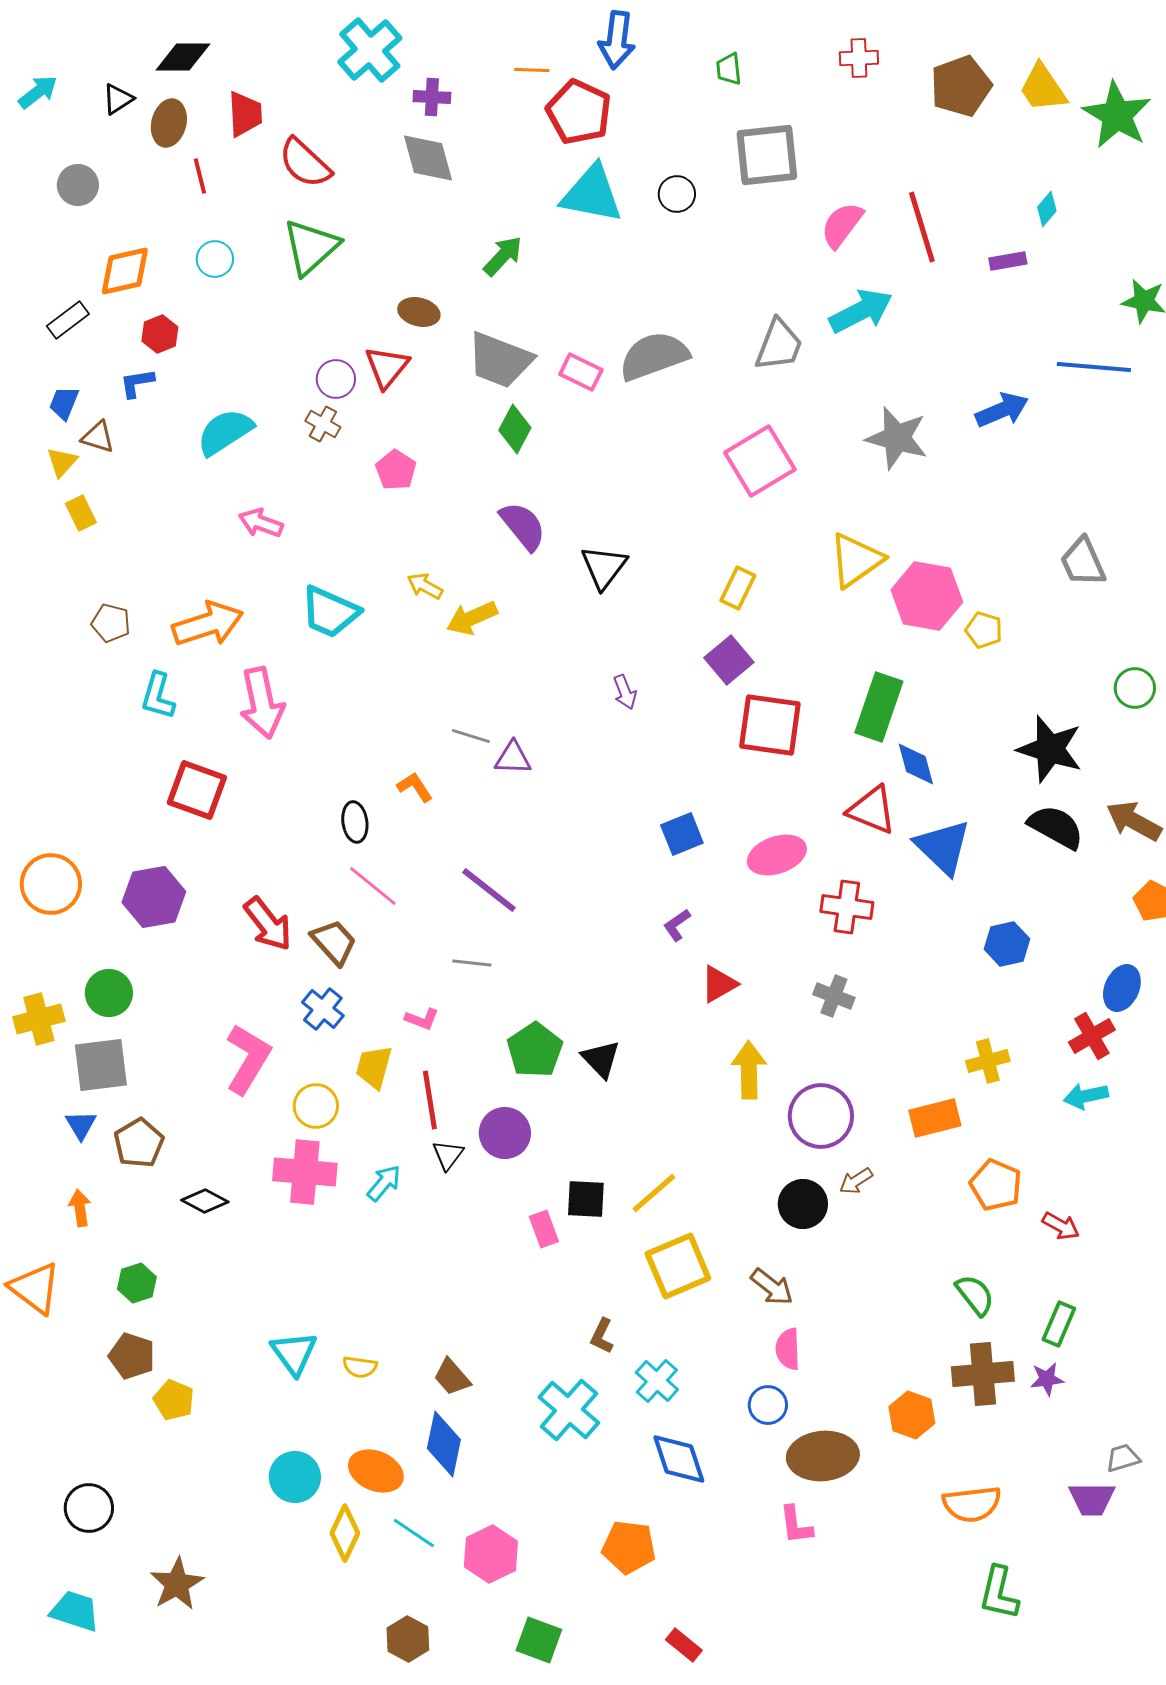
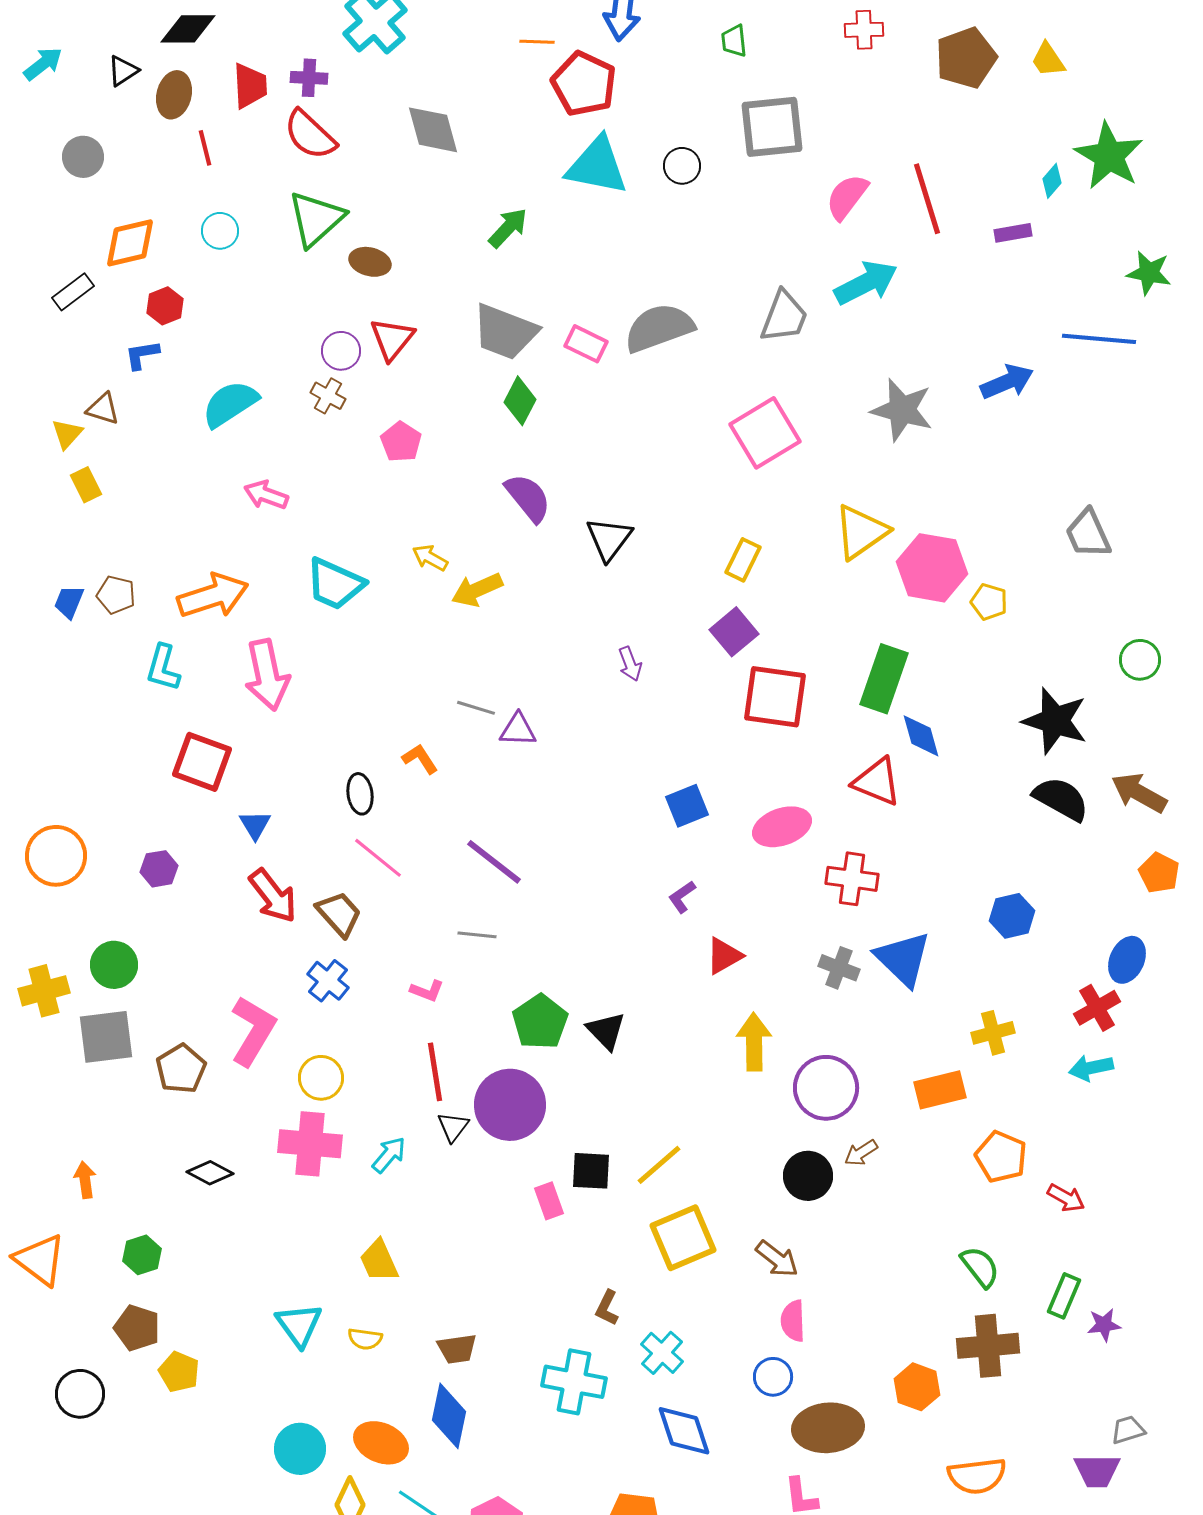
yellow trapezoid: (1043, 88) -> (1048, 60), size x0.7
purple cross: (432, 97) -> (309, 78), moved
green star: (1117, 115) -> (1109, 156), moved
brown ellipse: (419, 312) -> (370, 262), moved
blue trapezoid: (64, 403) -> (69, 602), moved
blue triangle: (943, 847) -> (903, 959), moved
purple hexagon: (154, 897) -> (159, 869), size x0.6
yellow trapezoid: (374, 1067) -> (379, 1261), moved, turned -39
blue triangle: (81, 1125) -> (255, 825), moved
purple circle: (505, 1133) -> (510, 1105), size x1.4
brown pentagon: (139, 1143) -> (181, 1069), moved
brown trapezoid: (452, 1377) -> (457, 1349), turned -57
purple star: (1047, 1379) -> (1104, 1325), moved
cyan cross: (569, 1410) -> (574, 1382), turned -30
black circle: (89, 1508) -> (80, 1394), moved

